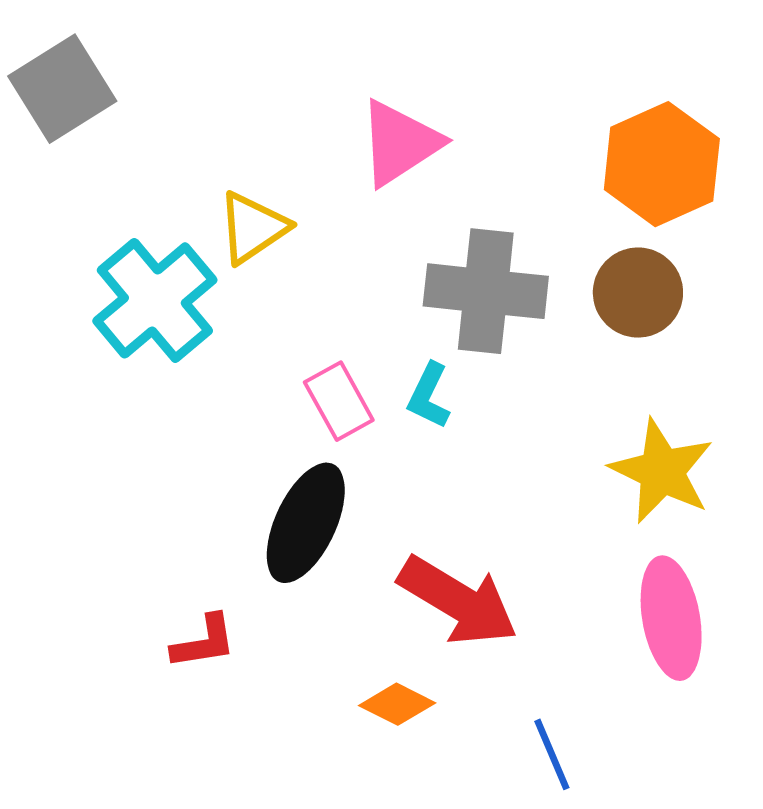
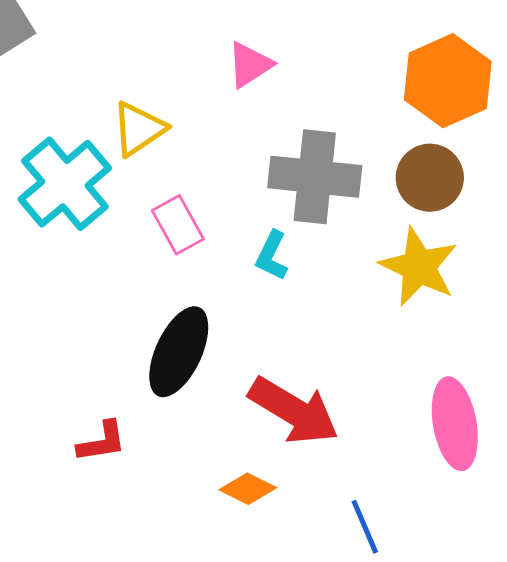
pink triangle: (400, 143) -> (250, 65), size x0.7
pink rectangle: (339, 401) -> (178, 225), moved
yellow star: (662, 471) -> (419, 267), moved

